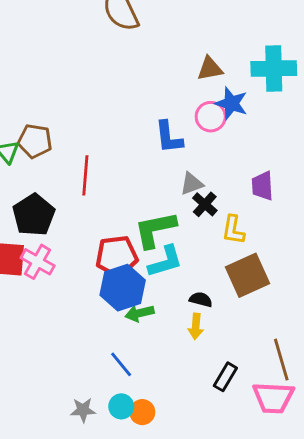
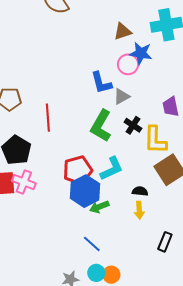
gray triangle: (192, 184) -> (122, 96), moved
green L-shape: (155, 230) -> (101, 126), moved, turned -40
yellow L-shape: (233, 230) -> (155, 140), size x1.4

